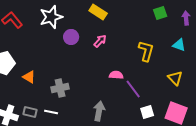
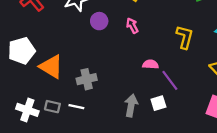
pink arrow: (100, 41) -> (132, 26), turned -72
orange triangle: (29, 77) -> (51, 67), size x1.6
white square: (147, 112) -> (158, 103), moved

